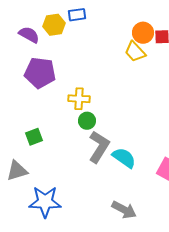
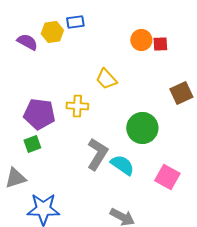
yellow trapezoid: (135, 52) -> (106, 79), moved
purple pentagon: (40, 73) -> (39, 114), moved
green circle: (87, 121) -> (142, 128), moved, size x1.8

